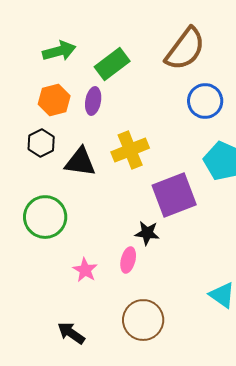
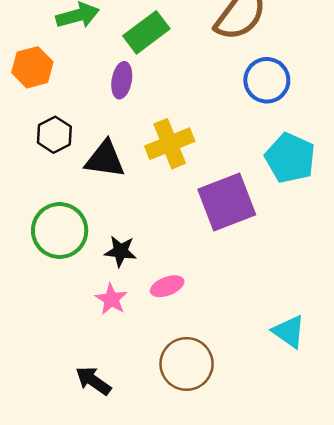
orange hexagon: (54, 100) -> (32, 67), moved
black star: (147, 233) -> (120, 251), moved
pink ellipse: (128, 260) -> (167, 286), turned 55

